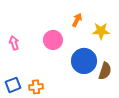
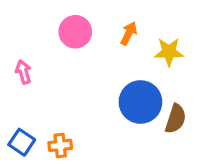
pink circle: (53, 40) -> (75, 32), moved
blue square: (13, 85) -> (22, 142), turned -35

